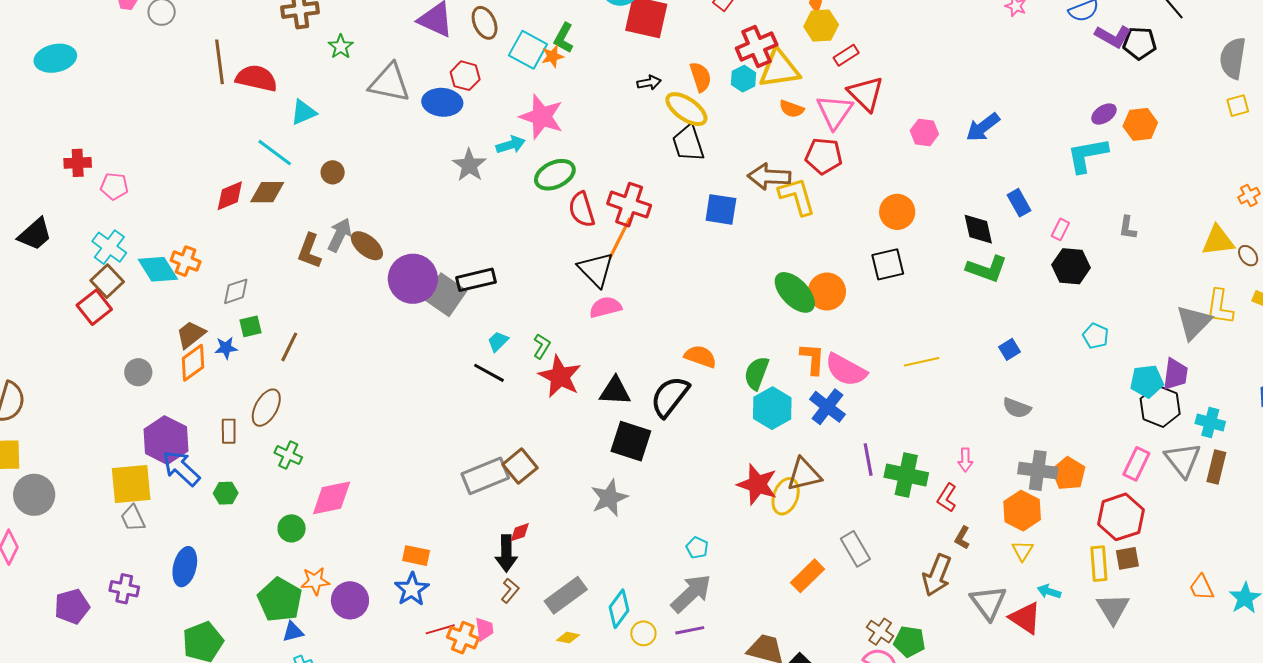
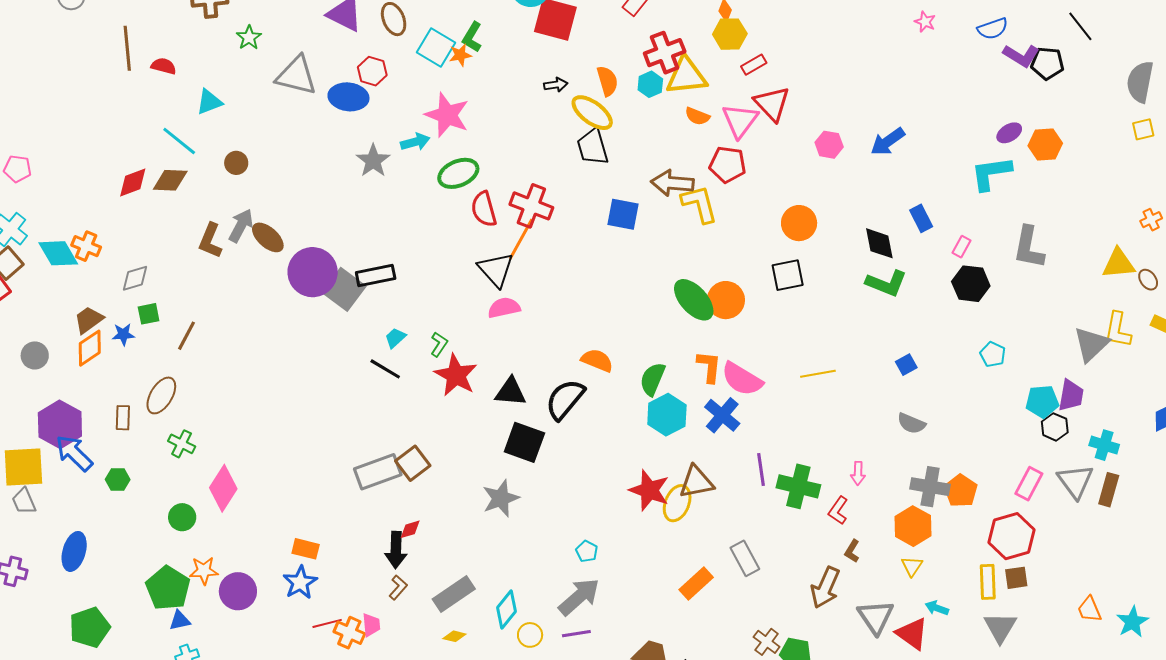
red semicircle: (256, 78) -> (164, 66), size x0.6
gray L-shape: (1128, 228) -> (1029, 247), size x1.8
black hexagon: (1160, 406) -> (1055, 427), size x0.7
pink diamond: (332, 498) -> (223, 488), turned -48

